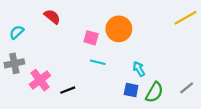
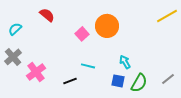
pink square: (91, 38) -> (82, 34), turned 32
cyan line: (98, 62) -> (88, 66), moved
gray cross: (14, 63) -> (13, 57), turned -30
black line: (68, 90) -> (70, 81), moved

